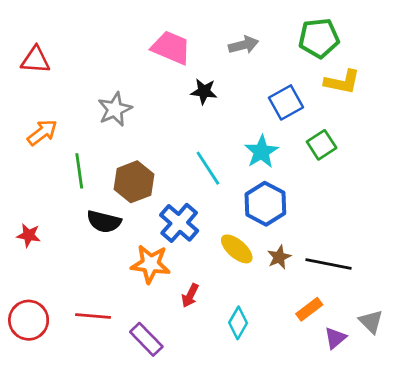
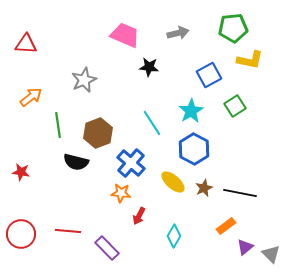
orange star: (150, 264) -> (121, 193), moved, size x0.7
gray triangle: (371, 322) -> (271, 254), moved

